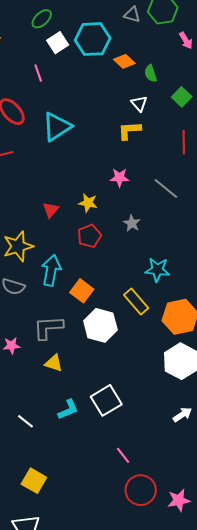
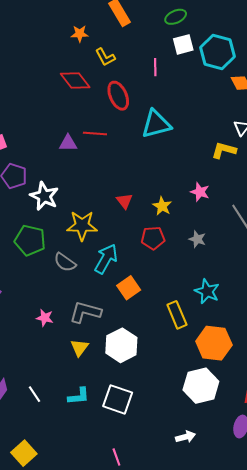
red triangle: (51, 210) -> (124, 201), turned -36
gray star: (132, 223) -> (197, 239), turned -30
white hexagon: (100, 325) -> (121, 345), moved
yellow triangle: (54, 363) -> (79, 348), turned 30
white square: (106, 400) -> (118, 399), turned 32

